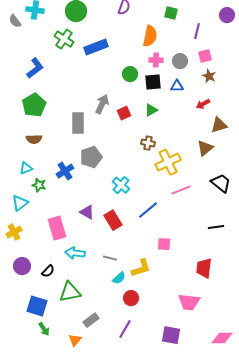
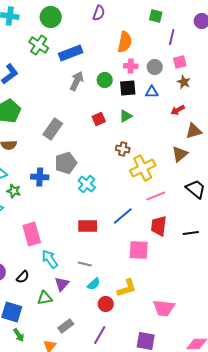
green square: (171, 13) -> (156, 16), moved
gray arrow: (102, 104) -> (77, 81), moved
gray rectangle: (78, 123) -> (53, 129), turned 35
blue cross: (65, 171) -> (40, 177), turned 36
cyan cross: (121, 185) -> (87, 184), moved
purple triangle: (87, 212) -> (62, 284), moved, turned 42
red rectangle: (113, 220) -> (88, 226), turned -60
pink square: (164, 244) -> (139, 250), size x1.5
cyan arrow: (75, 253) -> (50, 259), turned 48
yellow L-shape: (141, 268) -> (127, 288), moved
red trapezoid: (204, 268) -> (159, 226), moved
green triangle: (70, 292) -> (45, 298), size x0.7

